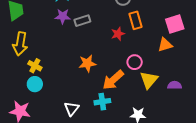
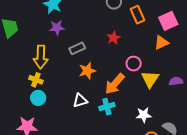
orange rectangle: (135, 20) -> (137, 15), moved
gray rectangle: (82, 21) -> (77, 48), moved
yellow arrow: (20, 44) -> (41, 57), moved
white triangle: (72, 109) -> (80, 100), moved, turned 42

